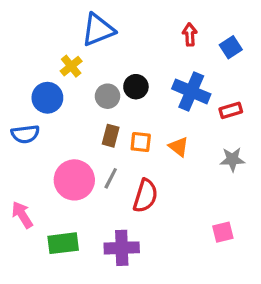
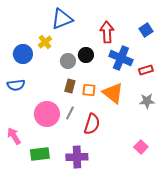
red arrow: (190, 35) -> (107, 32), moved, size x1.5
blue circle: (47, 98) -> (23, 54), moved
orange triangle: (179, 147) -> (113, 93), size x1.6
pink square: (223, 232) -> (141, 147), turned -32

